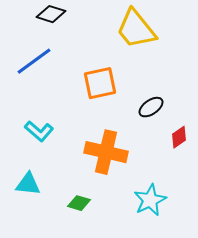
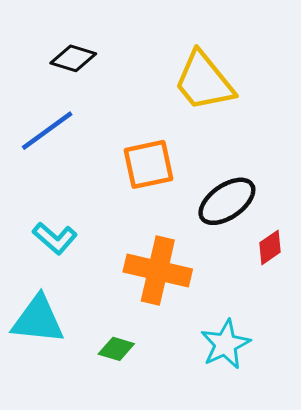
black ellipse: (151, 107) -> (227, 201), size x1.5
cyan triangle: (28, 184) -> (38, 320), size x1.4

